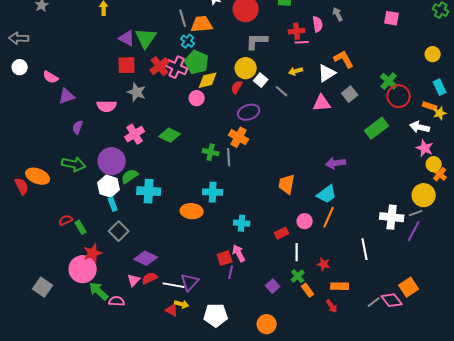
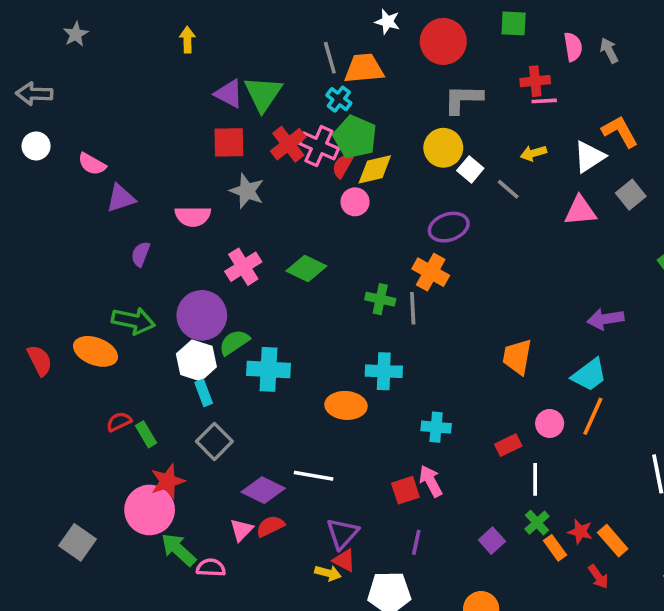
pink semicircle: (318, 24) -> (573, 47), moved
red semicircle: (237, 87) -> (342, 166), moved
orange ellipse: (38, 176) -> (96, 351), moved
red star: (324, 264) -> (580, 532), moved
purple line: (231, 272) -> (416, 542), moved
white line: (174, 285) -> (314, 476), moved
orange rectangle: (340, 286) -> (613, 541), turned 48
red triangle: (172, 310) -> (344, 560), moved

